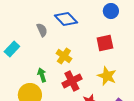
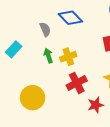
yellow cross: (64, 56) -> (68, 57), turned 35
green arrow: (42, 75) -> (48, 56), moved

